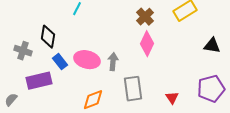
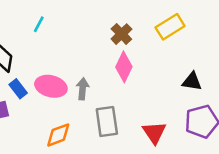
black triangle: (212, 46) -> (192, 81), moved
red triangle: (172, 98) -> (154, 132), size x1.5

